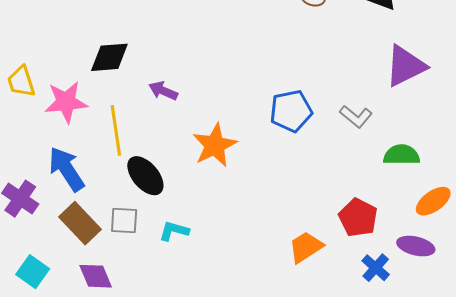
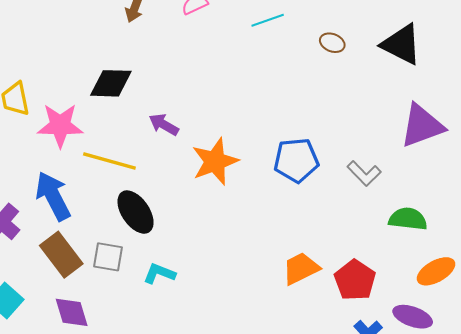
yellow line: (116, 130) -> (109, 161), turned -72
orange star: (215, 145) -> (215, 161), moved
orange trapezoid: (306, 247) -> (301, 269), moved

